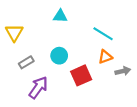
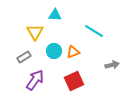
yellow triangle: (14, 33) -> (35, 32), moved
orange triangle: (105, 57) -> (73, 52), moved
red square: (81, 75) -> (74, 81), moved

